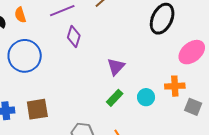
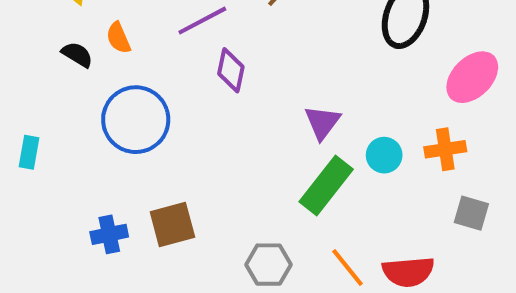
cyan circle: (146, 97) -> (384, 155), moved
green rectangle: (115, 98) -> (326, 185), size x1.6
gray square: (193, 107) -> (471, 213), moved

